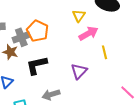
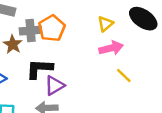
yellow line: (104, 52) -> (124, 76), turned -48
purple triangle: (79, 71) -> (55, 85), moved

